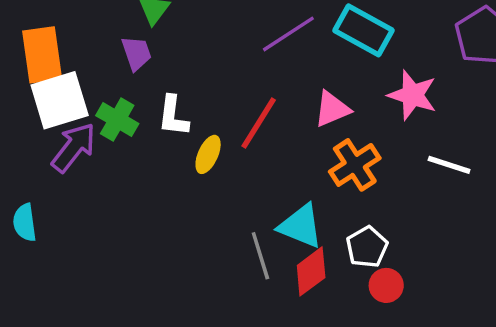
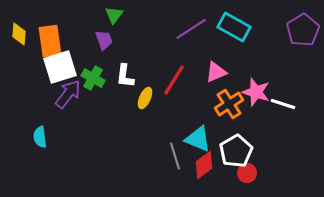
pink star: (412, 95) -> (256, 92), moved
white pentagon: (367, 247) -> (236, 151), size x1.4

